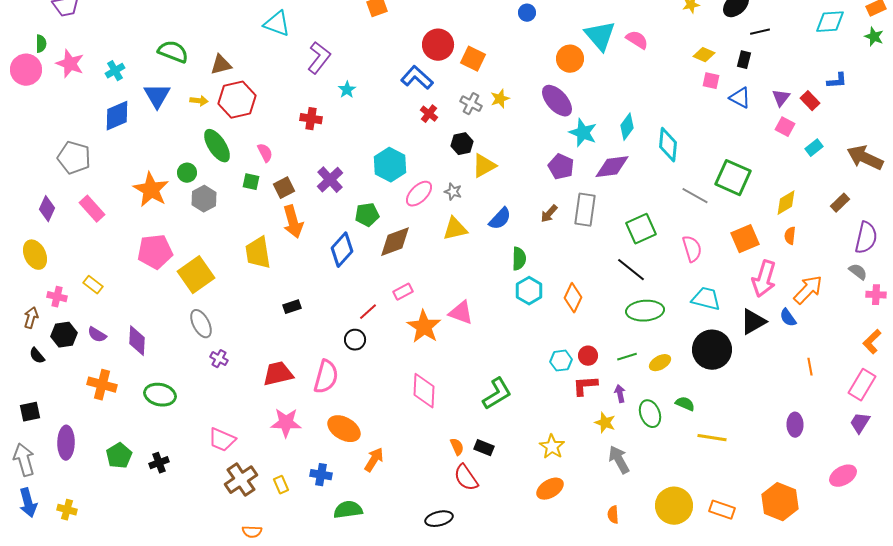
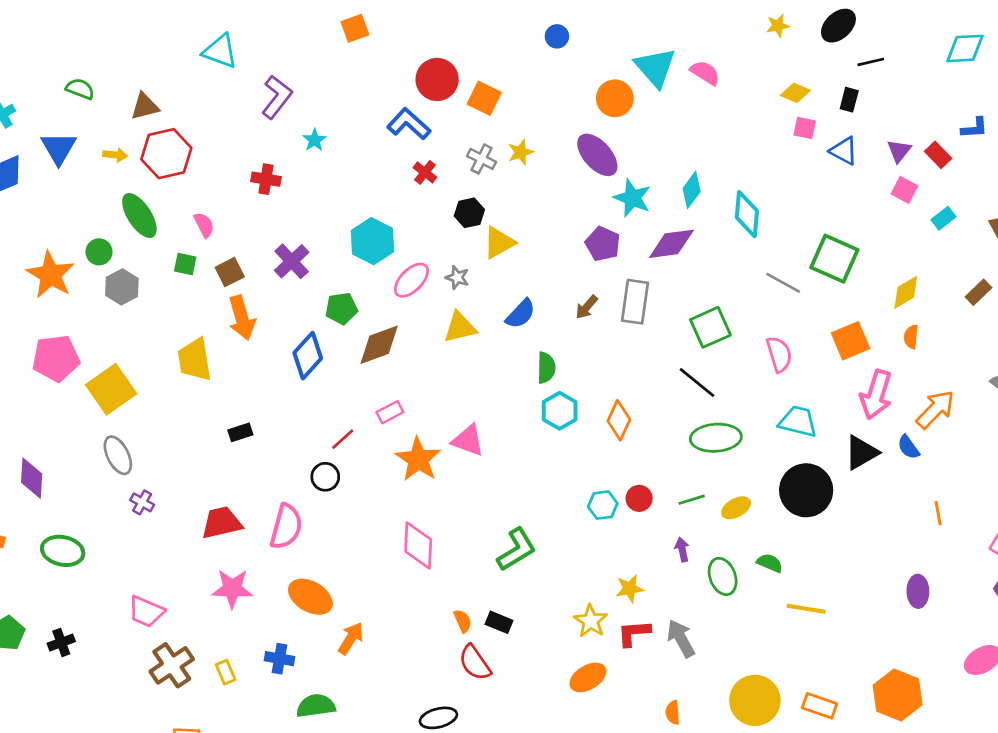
green semicircle: (173, 52) -> (80, 89), size x0.7
red L-shape: (585, 386) -> (634, 633), moved
yellow star: (605, 423) -> (630, 589), moved, turned -30

